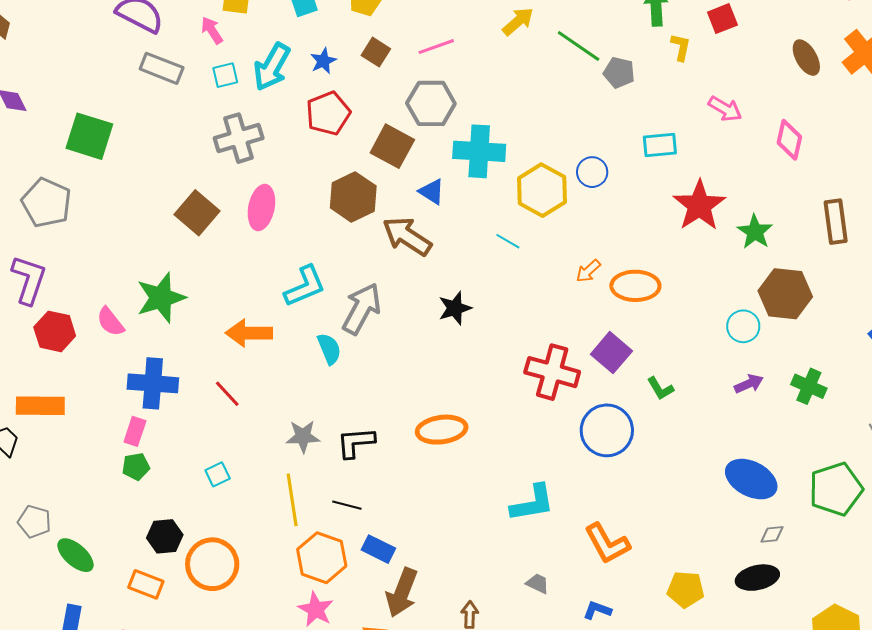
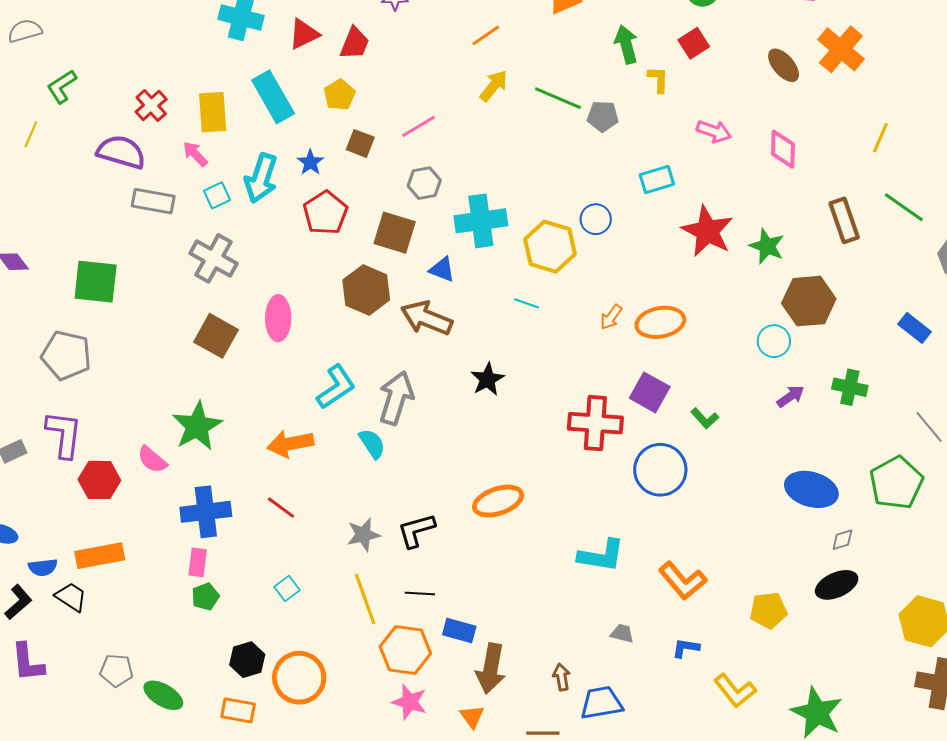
gray hexagon: (431, 103) -> (424, 183), size x0.7
gray cross: (239, 138) -> (213, 258), moved, turned -33
cyan L-shape: (532, 503) -> (601, 556), turned 30

